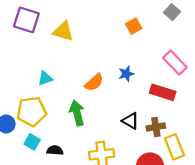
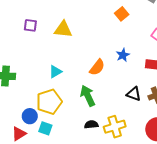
purple square: (26, 20) -> (30, 25), size x0.6
cyan square: (32, 142) -> (45, 128), moved
black semicircle: (55, 150) -> (91, 125), moved

